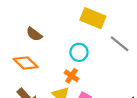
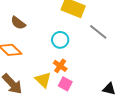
orange cross: (72, 76) -> (60, 66), moved

